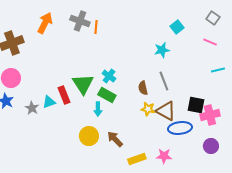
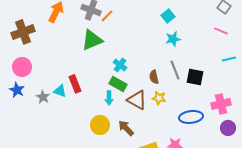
orange line: (96, 27) -> (107, 16), turned 40
cyan square: (177, 27) -> (168, 16), moved
green triangle: (83, 84) -> (92, 40), moved, turned 40
cyan triangle: (49, 102) -> (60, 91), turned 40
black square: (196, 105) -> (195, 77), moved
brown triangle: (166, 111) -> (137, 100), moved
purple circle: (211, 146) -> (228, 128), moved

